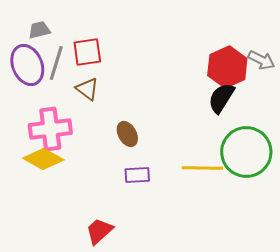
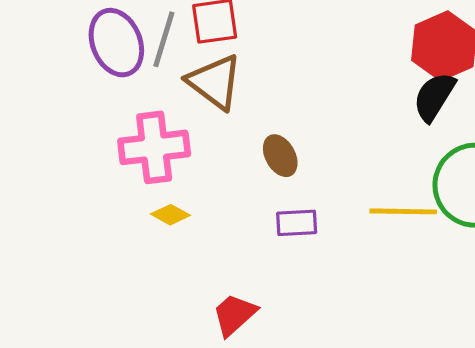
brown triangle: (87, 89) -> (215, 82), size x1.5
yellow diamond: (43, 159) -> (170, 215), moved, size x0.6

